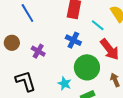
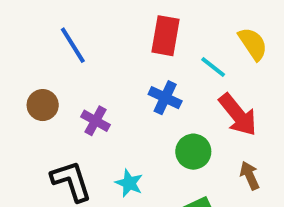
green circle: (87, 67) -> (193, 152), size x0.7
cyan star: (64, 84) -> (129, 183), moved

